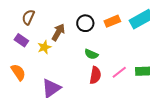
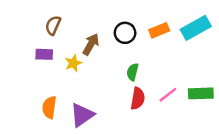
purple rectangle: (21, 40) -> (44, 54), turned -32
green semicircle: (91, 54) -> (133, 72), turned 80
orange semicircle: (18, 72) -> (49, 107), moved, turned -138

